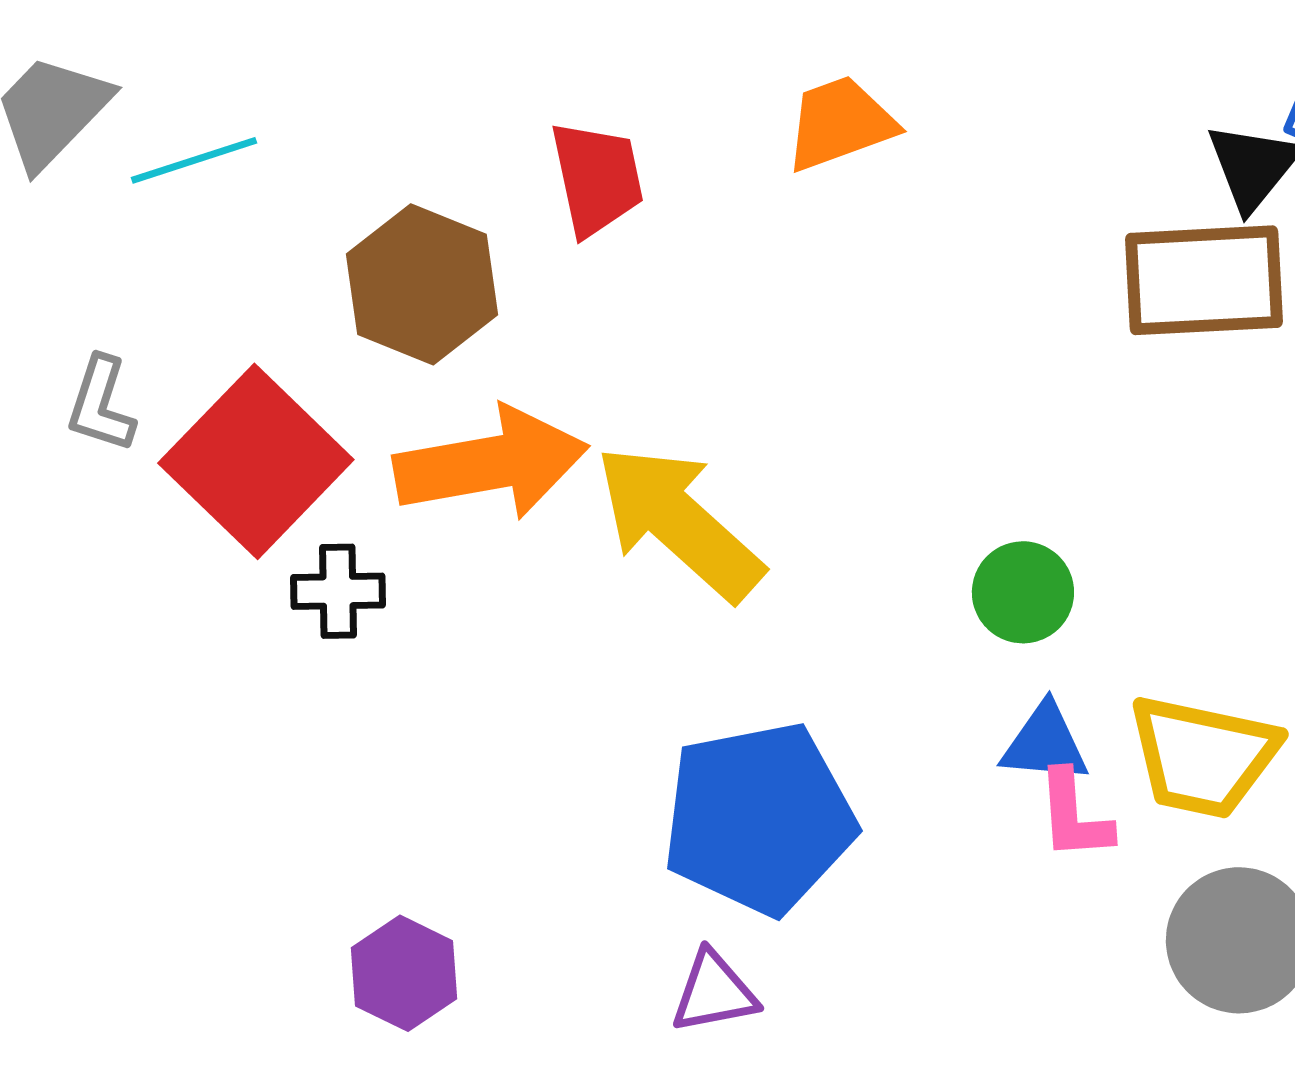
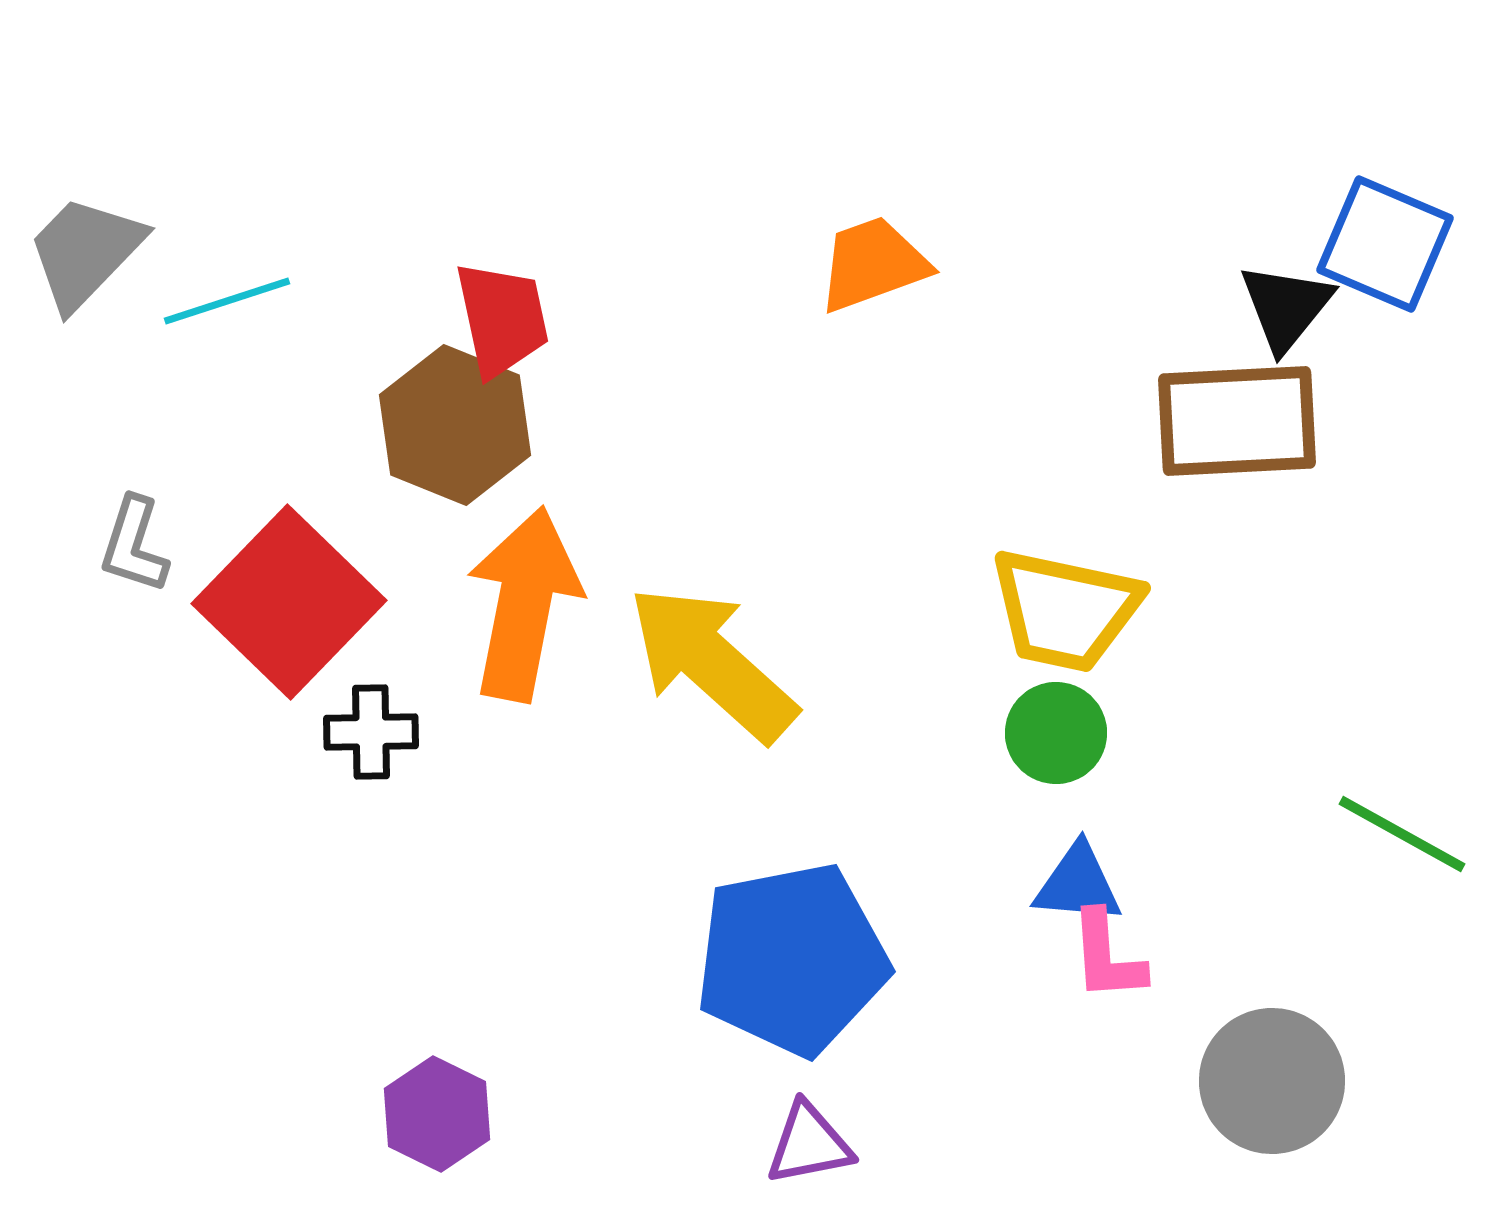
red trapezoid: (597, 178) -> (502, 319), moved
orange arrow: (491, 463) -> (524, 604), turned -69
yellow trapezoid: (1203, 756) -> (1065, 610), moved
purple triangle: (714, 992) -> (809, 1144), moved

